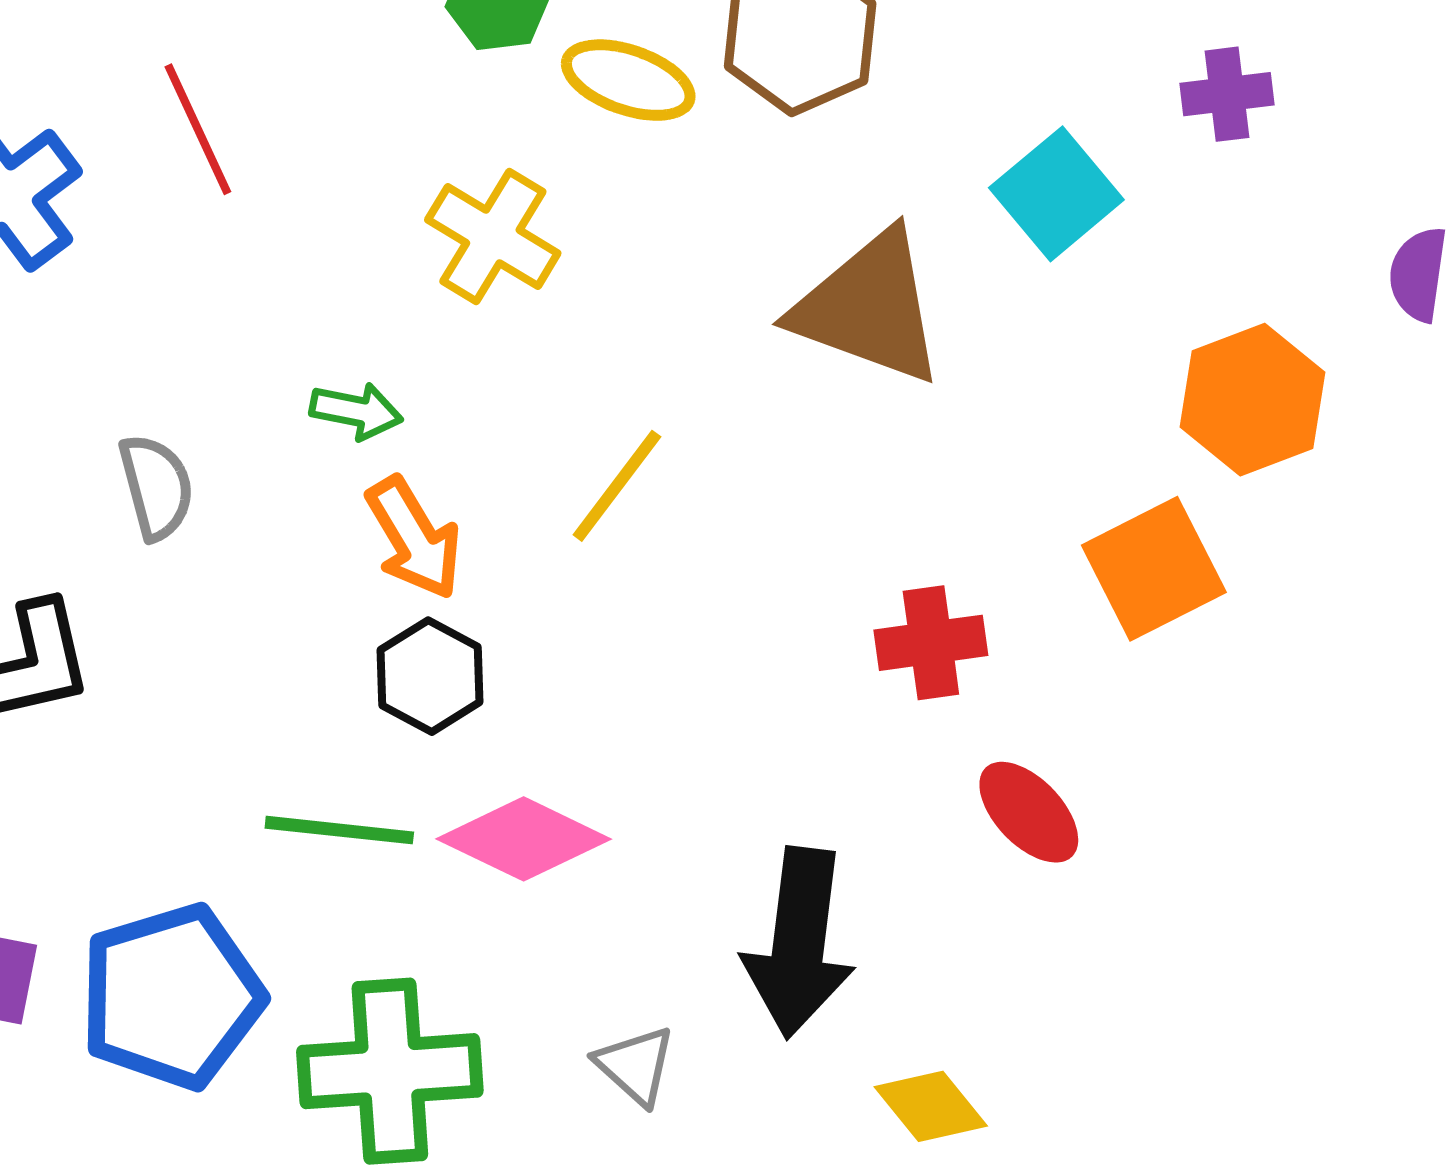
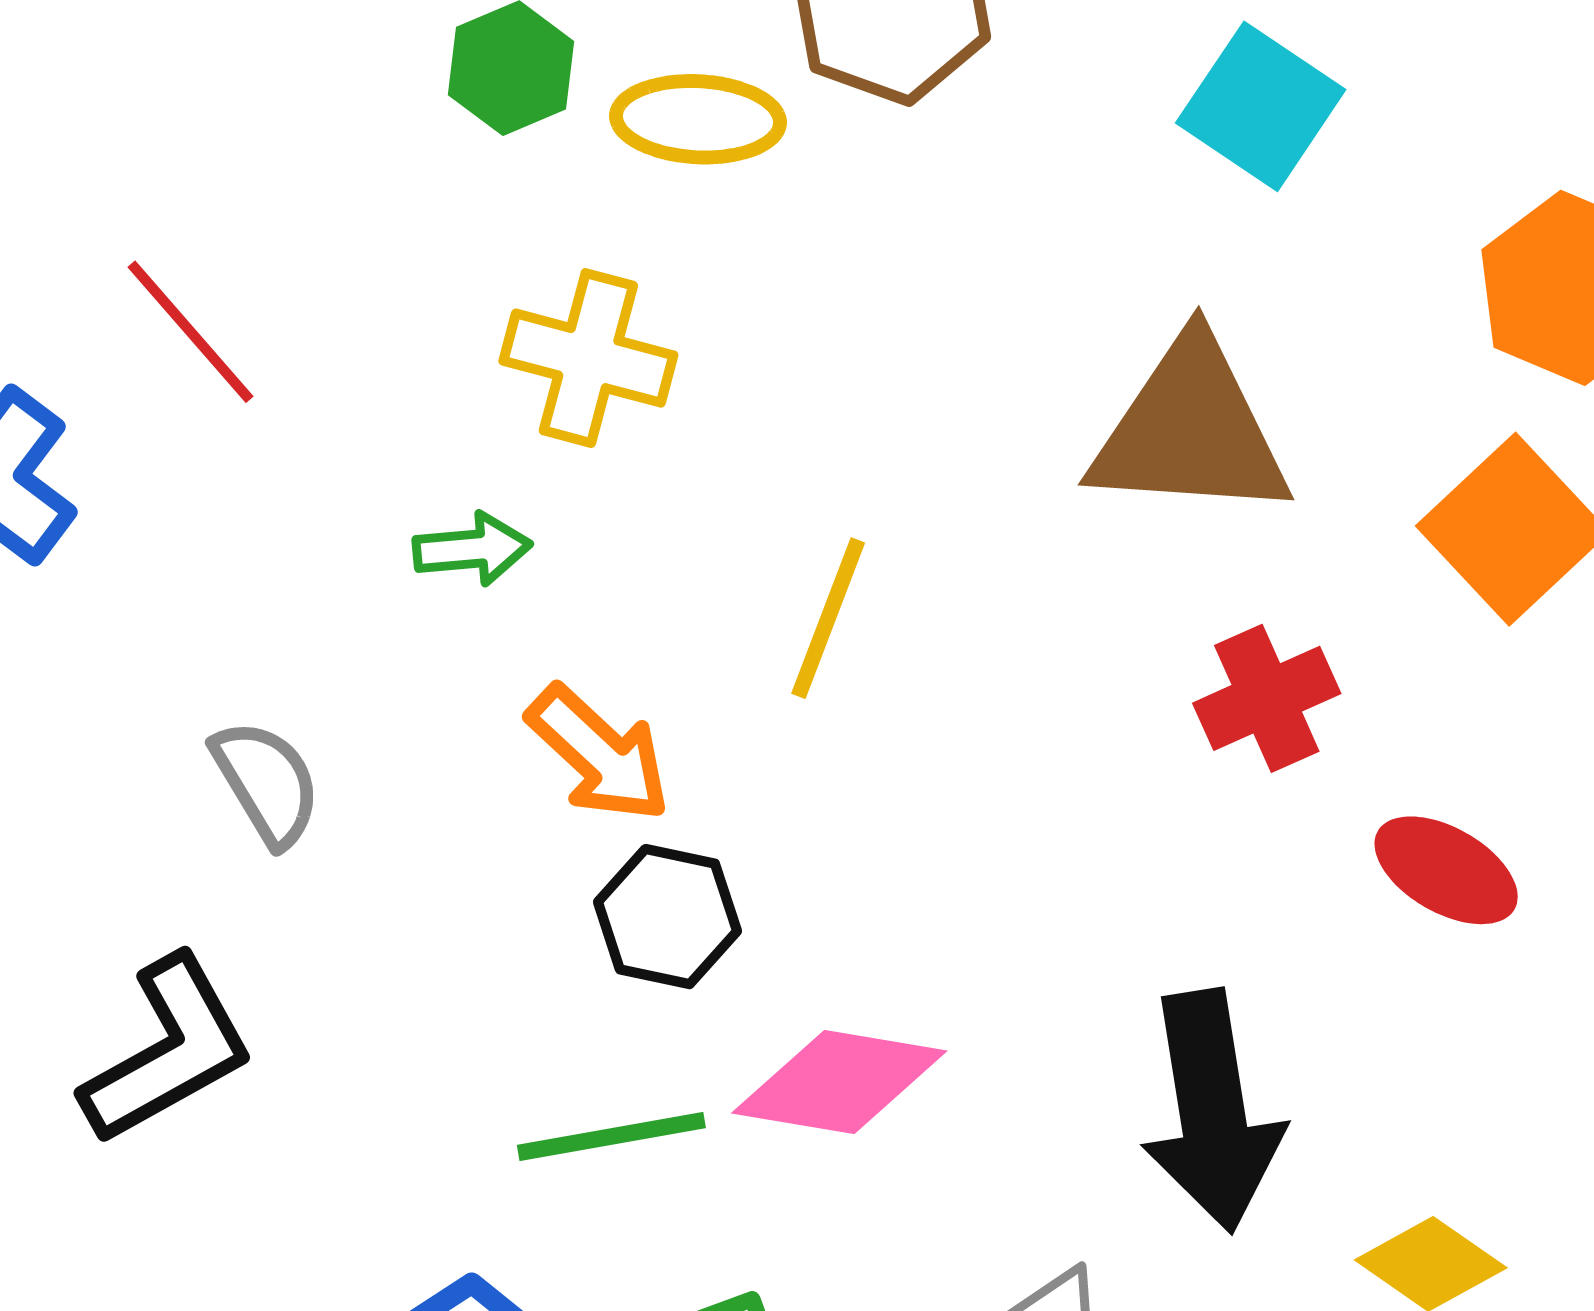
brown triangle: (869, 308) -> (1190, 430), moved
green arrow: (356, 411) -> (472, 549), moved

